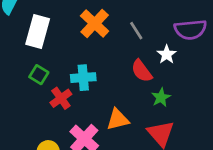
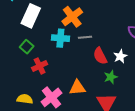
gray line: (136, 31) -> (85, 37), moved, turned -72
white star: (167, 54) -> (120, 56), moved
cyan cross: (83, 78) -> (60, 38), moved

